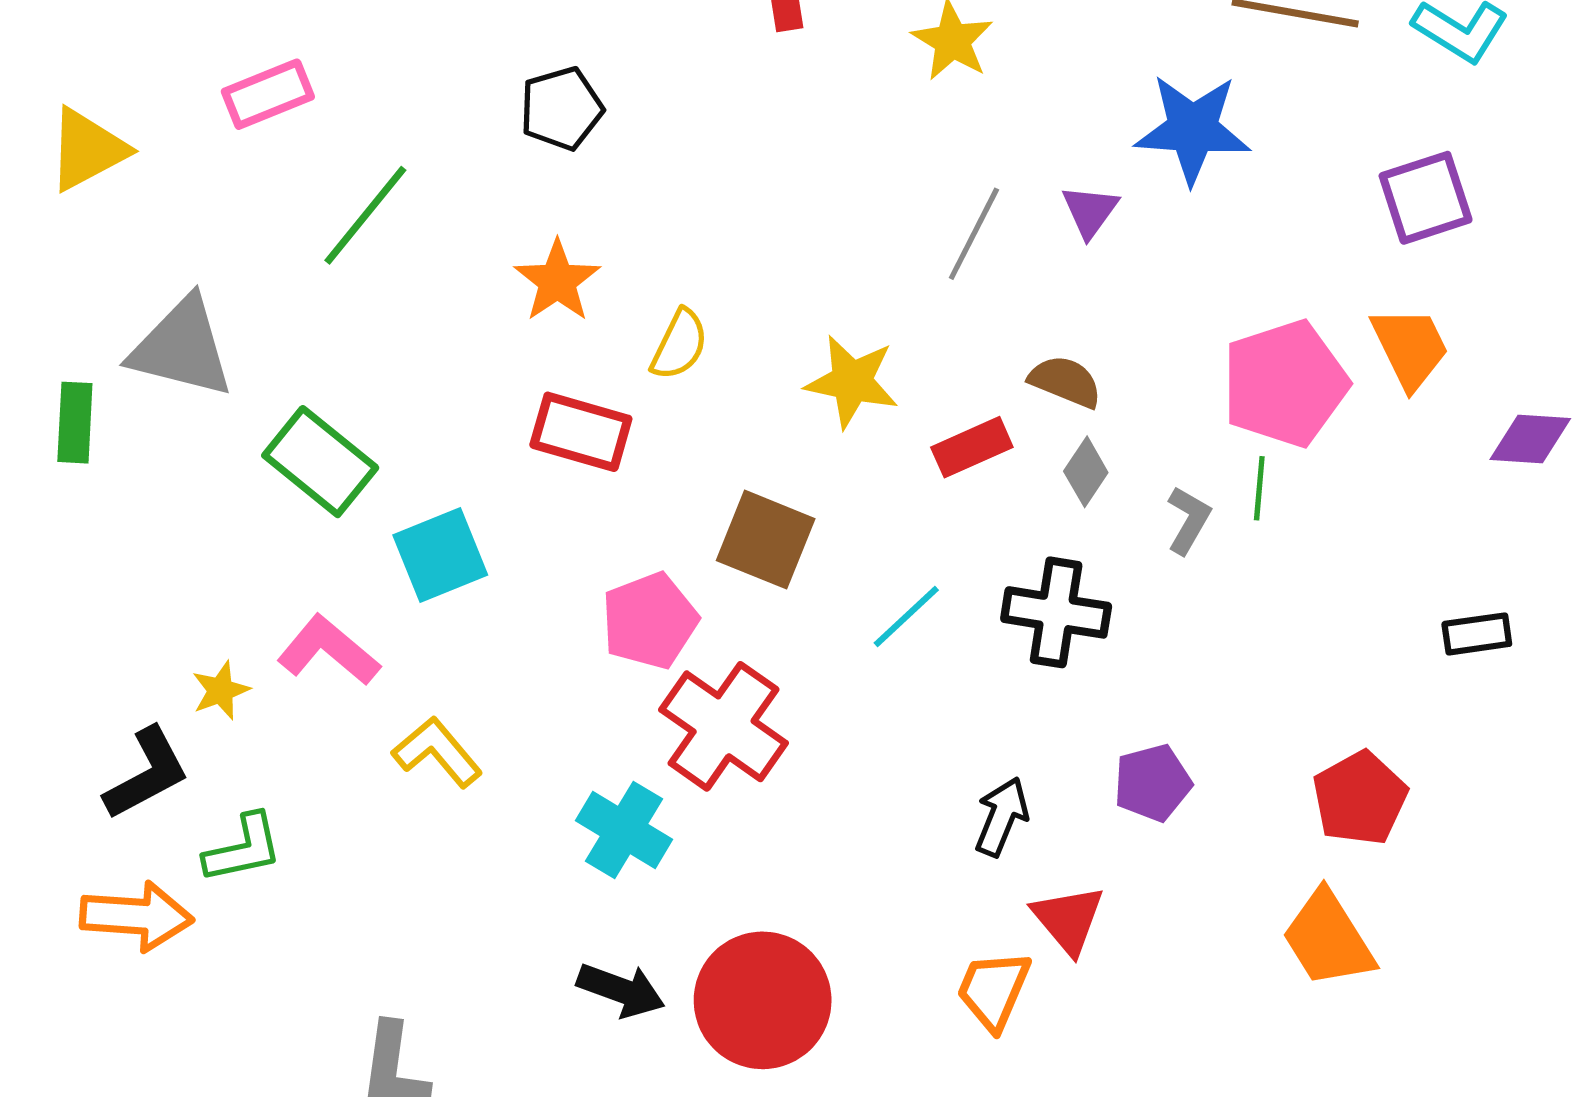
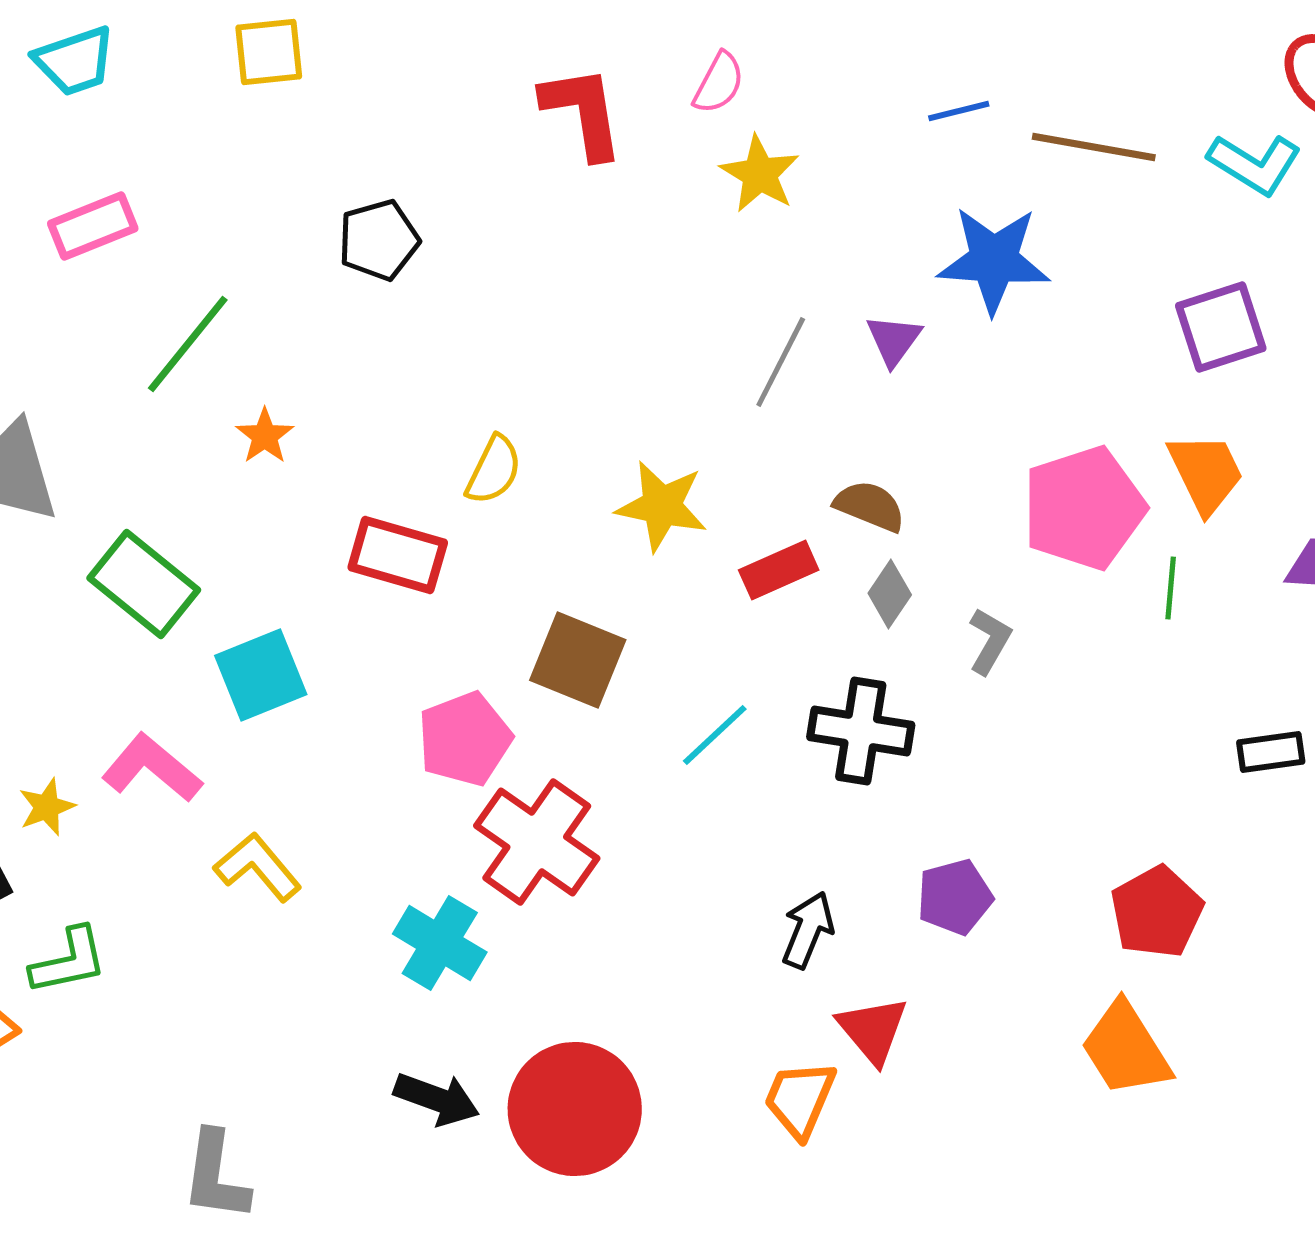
orange star: (557, 281) -> (265, 436), moved, size x0.7
green line: (1259, 488) -> (1171, 588), moved

